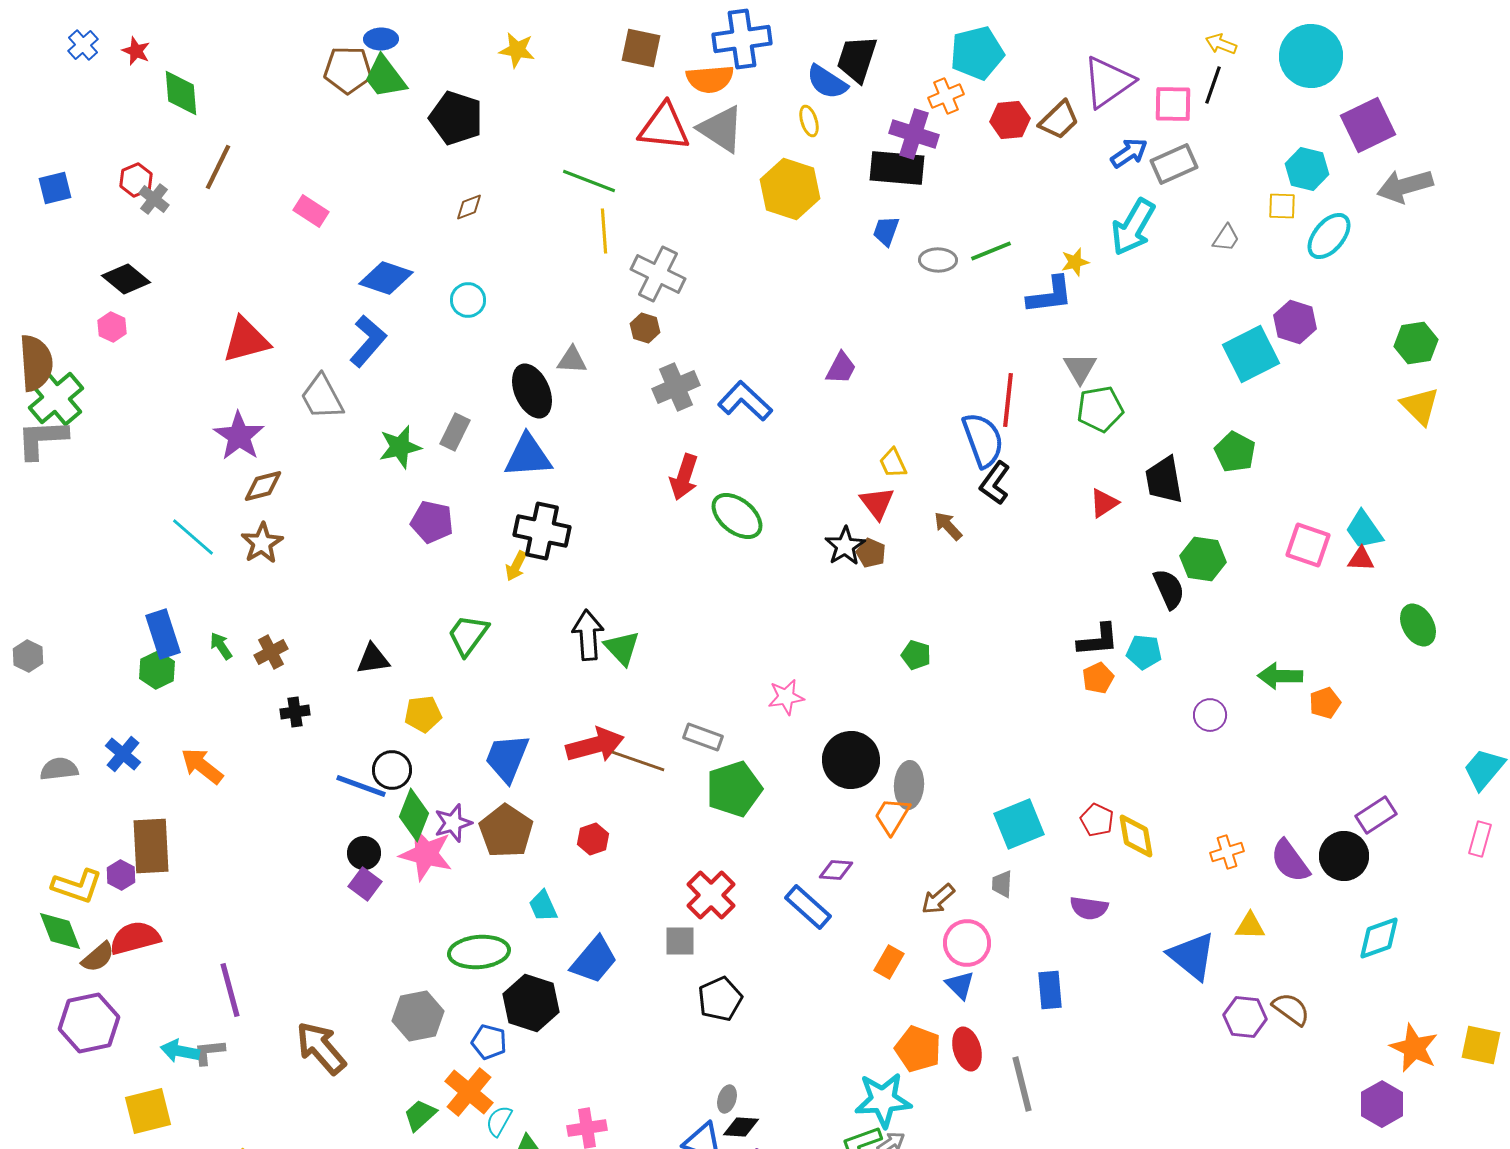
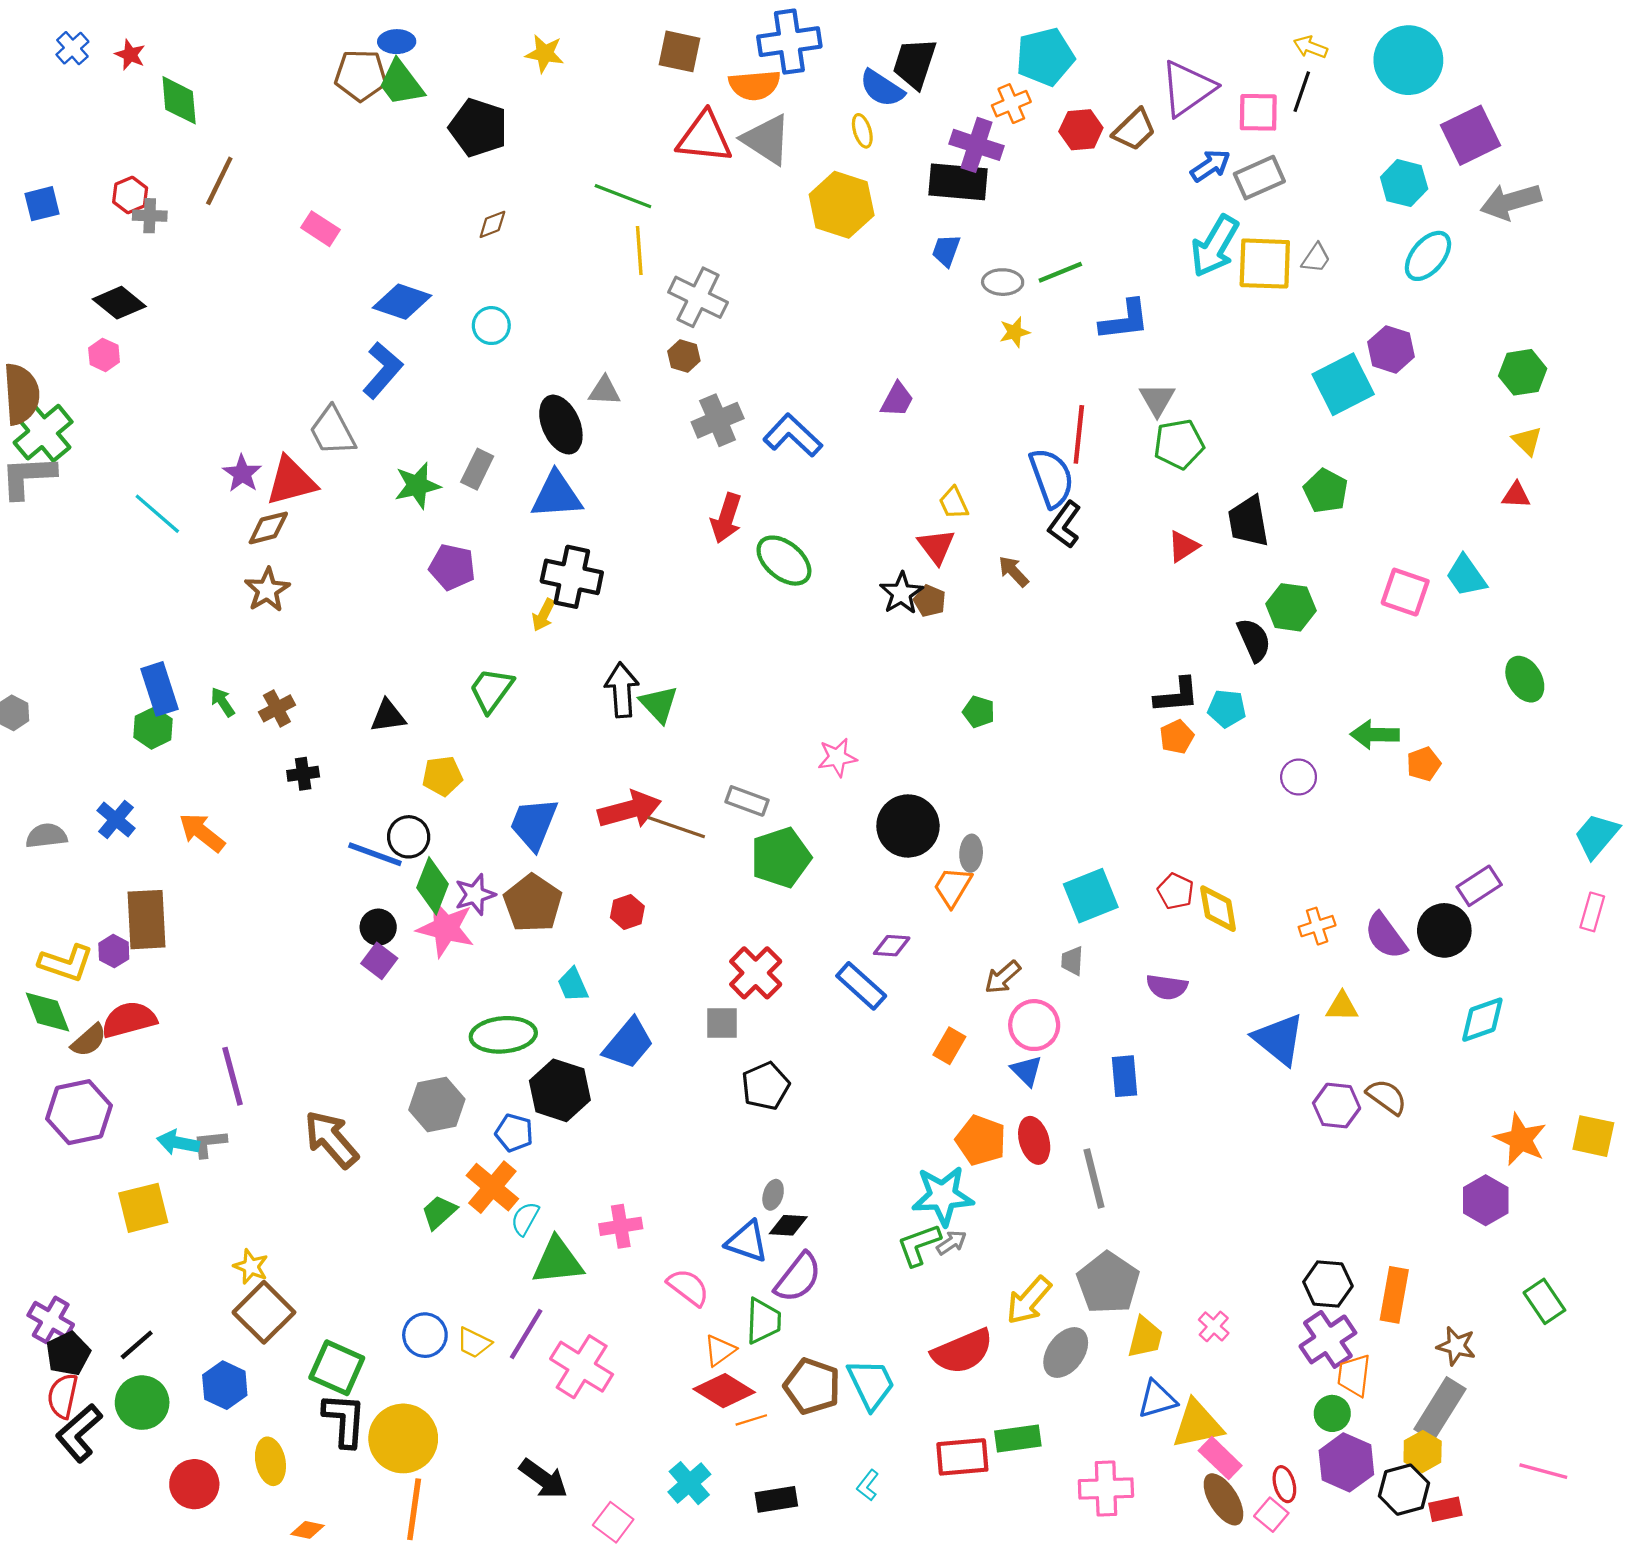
gray cross: (154, 199) -> (150, 216), turned -36
yellow square: (1282, 206) -> (1265, 264), moved, size x1.8
yellow star: (1075, 262) -> (1015, 332), moved
red triangle: (246, 340) -> (291, 481), moved
yellow triangle: (1420, 406) -> (1527, 441), size x0.7
purple star: (239, 436) -> (242, 473), size x0.7
cyan line: (193, 537) -> (157, 514), moved
red triangle: (1361, 559) -> (1516, 495), moved
gray ellipse: (909, 785) -> (971, 853), size x0.7

